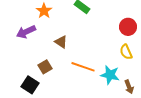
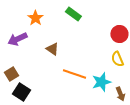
brown square: (45, 67) -> (11, 74), moved
cyan star: (110, 75) -> (101, 82), turned -30

